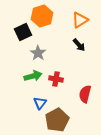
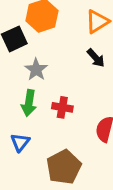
green arrow: (33, 76) -> (29, 103), turned 114
blue triangle: (40, 103) -> (20, 142), moved

